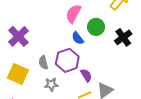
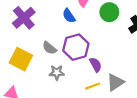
blue semicircle: (78, 38) -> (69, 16), moved
gray semicircle: (43, 62) -> (49, 48), turned -40

